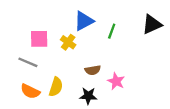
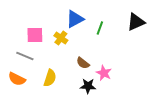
brown semicircle: (93, 70) -> (83, 63), turned 48
orange semicircle: (30, 91) -> (17, 79), moved
black star: (88, 96) -> (88, 86), moved

